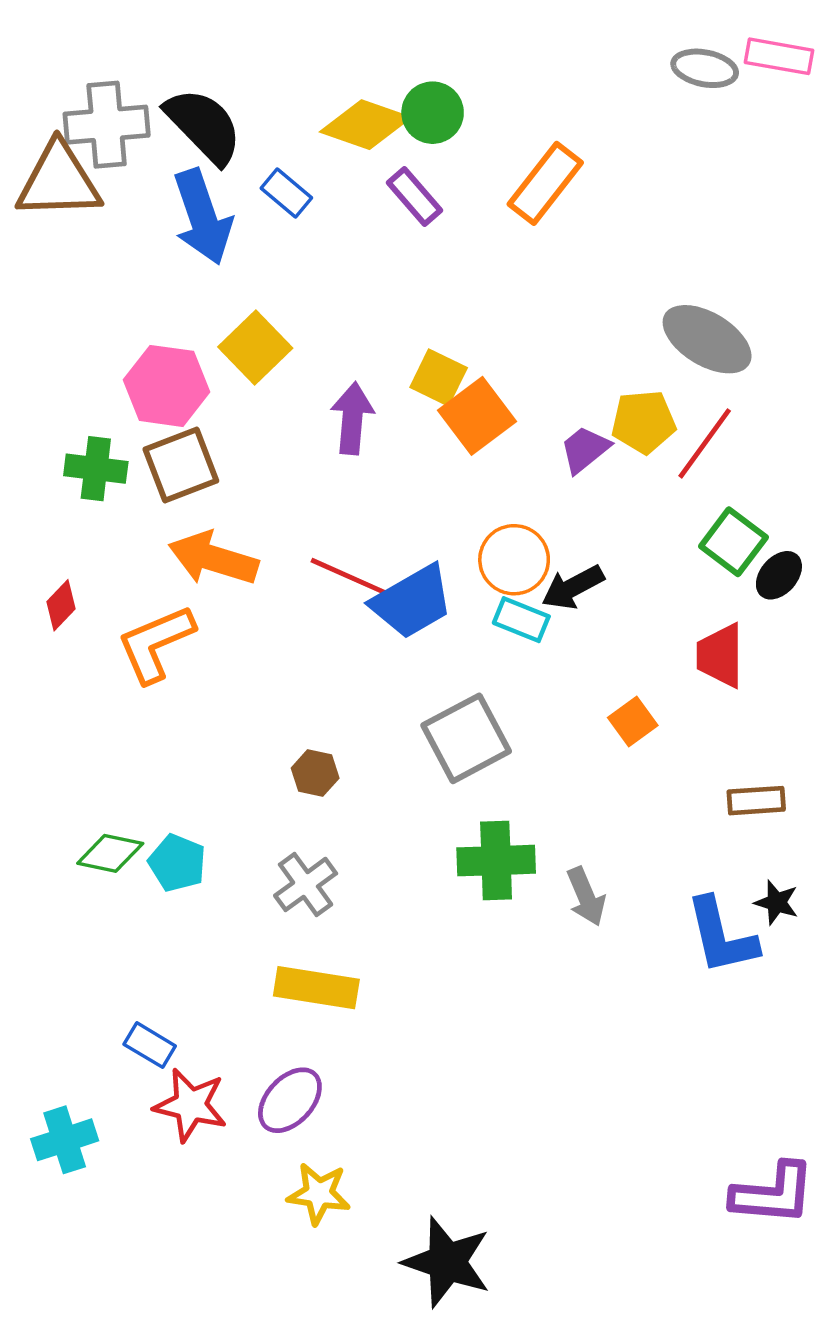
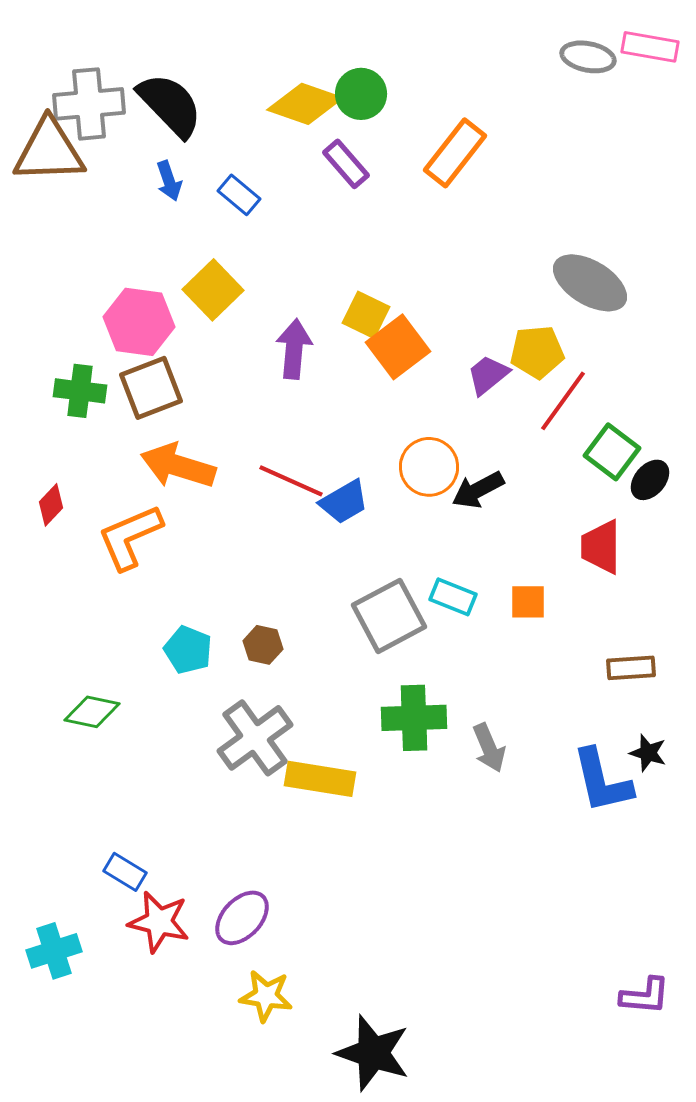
blue rectangle: (286, 193) -> (239, 195), moved
blue arrow: (202, 217) -> (169, 181), size x0.5
red line: (705, 443) -> (563, 401), moved
blue trapezoid: (412, 602) -> (344, 502), size x0.7
cyan rectangle: (521, 620) -> (453, 597), moved
orange square: (633, 721) -> (528, 602), turned 36
cyan pentagon: (177, 863) -> (188, 650), moved
gray cross: (306, 884) -> (255, 738), size x1.4
yellow rectangle: (316, 988) -> (320, 779), moved
purple L-shape: (773, 1194) -> (645, 996), size x0.7

